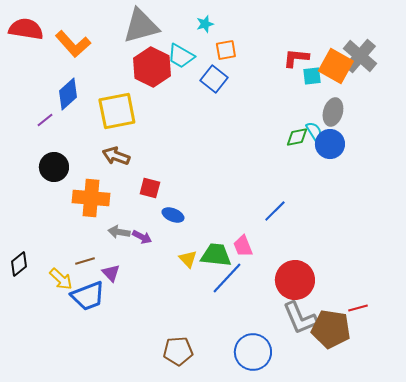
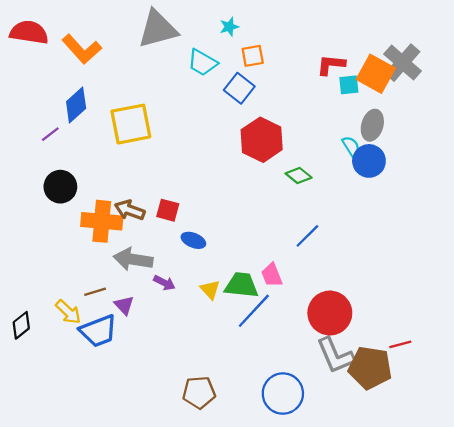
red hexagon: (152, 67) -> (262, 140), moved
green diamond: (297, 137) -> (299, 175), moved, turned 50
brown arrow: (116, 156) -> (130, 210), moved
gray arrow: (119, 232) -> (133, 259), size x1.6
purple arrow: (142, 237) -> (164, 283), moved
black diamond: (19, 264) -> (21, 325), moved

